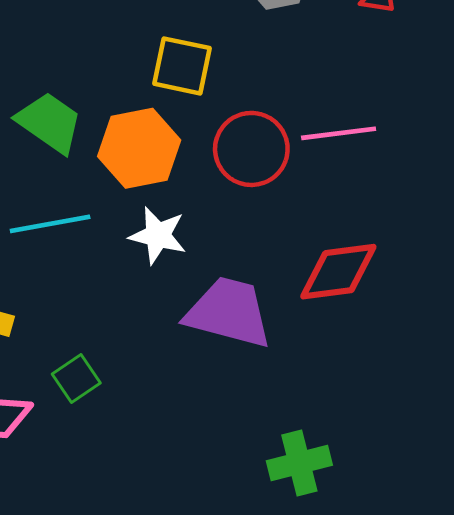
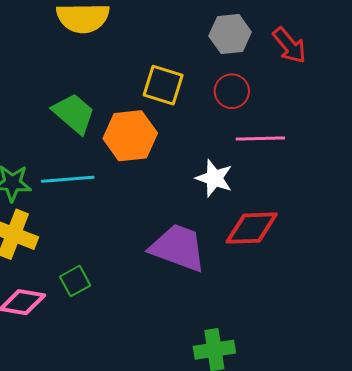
red circle: (251, 149) -> (232, 91), moved, size x0.7
white star: (158, 235) -> (214, 178), moved

